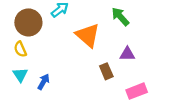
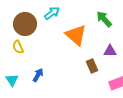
cyan triangle: (20, 75) -> (12, 80), moved

